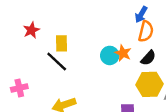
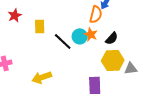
orange semicircle: (146, 31) -> (96, 14), moved
black line: (57, 61) -> (63, 41), moved

